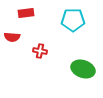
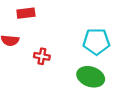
cyan pentagon: (73, 20) -> (96, 42), moved

